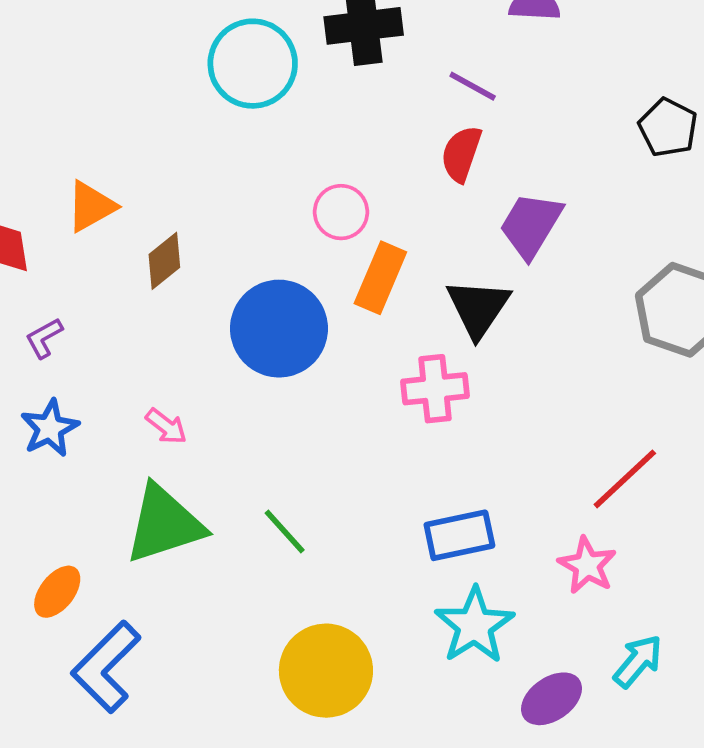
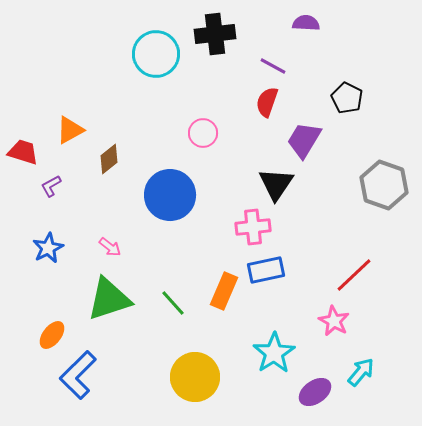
black pentagon: (668, 127) -> (347, 98), moved
orange rectangle: (380, 278) -> (224, 291), moved
purple L-shape: (44, 338) -> (51, 186), moved
blue rectangle: (459, 535) -> (266, 270), moved

